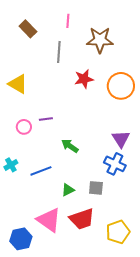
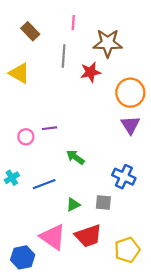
red star: (84, 79) -> (90, 72), moved
yellow triangle: (18, 84) -> (19, 73), moved
purple triangle: (121, 139) -> (130, 125), moved

